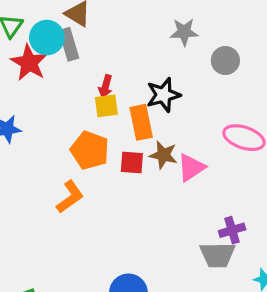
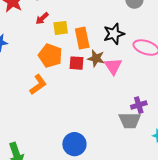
red arrow: (105, 86) -> (42, 18), moved, turned 32
black star: (163, 95) -> (114, 34), moved
pink triangle: (191, 167) -> (113, 66), turned -30

